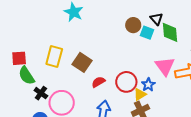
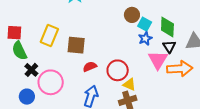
black triangle: (156, 19) -> (169, 47), moved
brown square: (82, 62) -> (76, 45), turned -36
blue star: (148, 85) -> (145, 38), moved
yellow triangle: (140, 94) -> (129, 84), turned 48

